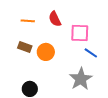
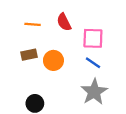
brown rectangle: (25, 47) -> (29, 55), turned -32
blue line: (91, 53) -> (93, 63), moved

